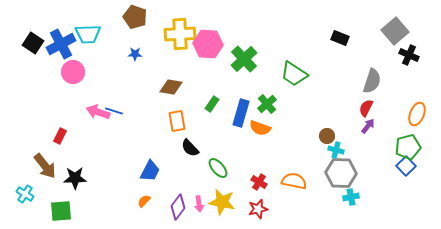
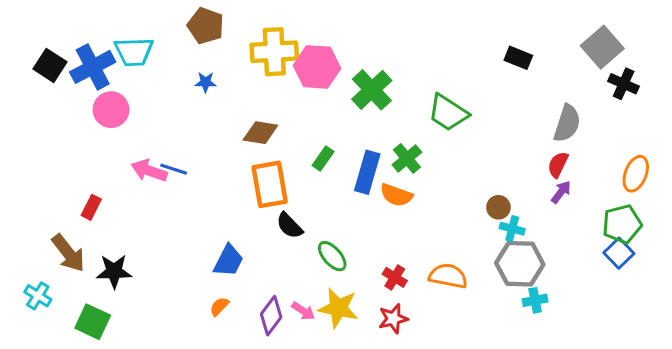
orange rectangle: (177, 121) -> (270, 184), size x1.4
pink arrow: (199, 204) -> (303, 311), turned -49
green square: (61, 211) -> (93, 322), turned 30

